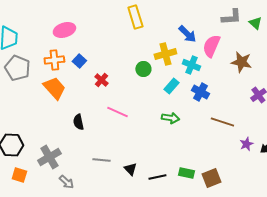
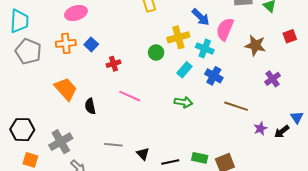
red cross: (101, 80) -> (113, 64), turned 32
orange trapezoid: (54, 88) -> (66, 89), moved

